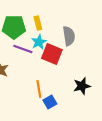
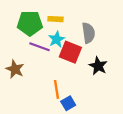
yellow rectangle: (38, 23) -> (55, 19), turned -72
black star: (82, 86) -> (98, 66), moved, turned -30

